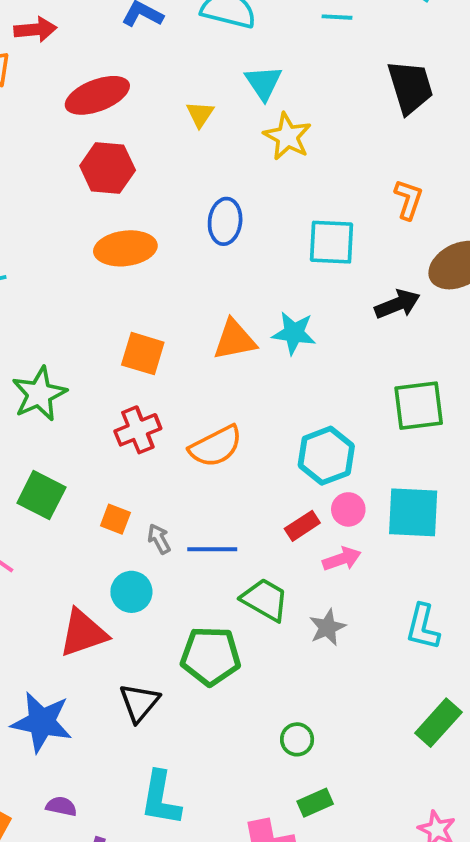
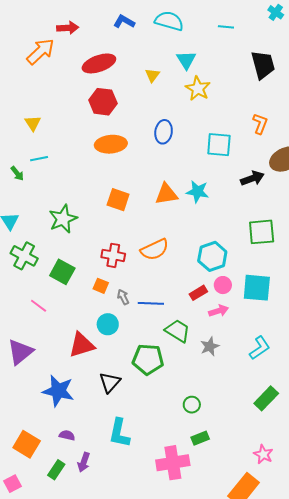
red cross: (138, 430) -> (113, 255), moved, turned 30
cyan L-shape: (423, 627) -> (260, 348), turned -140

